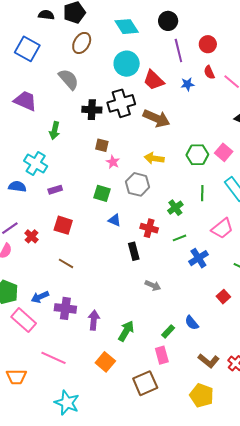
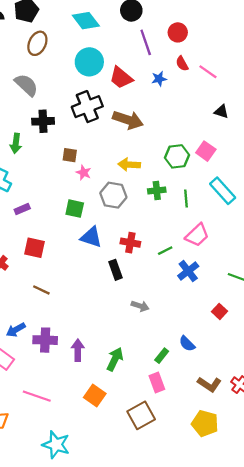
black cross: (92, 110) -> (43, 121), moved
green cross: (175, 208) -> (157, 190), moved, turned 35
blue triangle: (115, 220) -> (91, 237), size x1.5
pink trapezoid: (222, 228) -> (197, 235), moved

